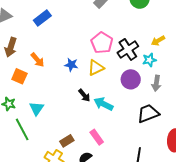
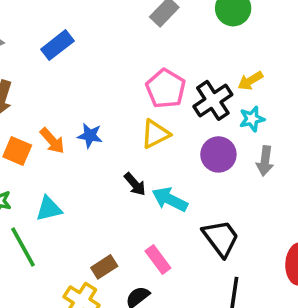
yellow arrow: (158, 41) -> (250, 81), moved
orange arrow: (38, 60) -> (52, 141), moved
blue star: (71, 65) -> (90, 136), moved
cyan triangle: (37, 108) -> (49, 209), turned 42
black trapezoid: (148, 113) -> (221, 238), moved, turned 75

